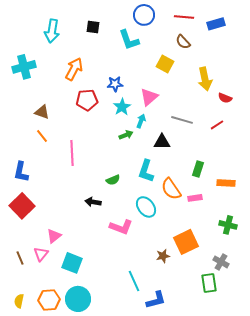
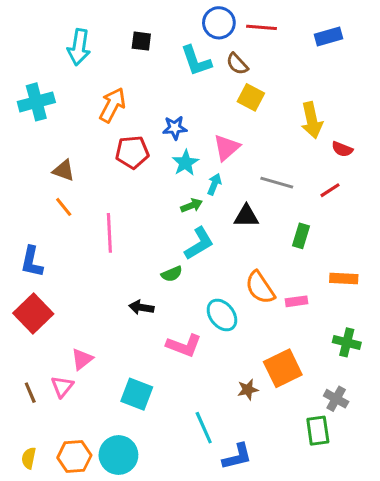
red line: (184, 17) -> (262, 27), moved
brown semicircle: (183, 42) -> (237, 64), moved
green rectangle: (198, 169) -> (301, 236), moved
cyan L-shape: (146, 171) -> (199, 243), moved, turned -140
cyan square: (72, 263) -> (137, 394), moved

